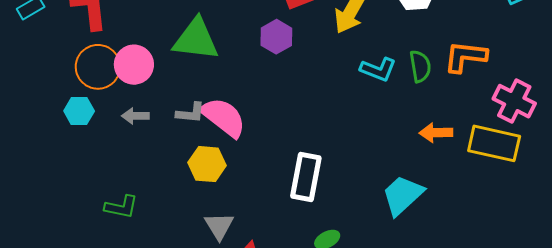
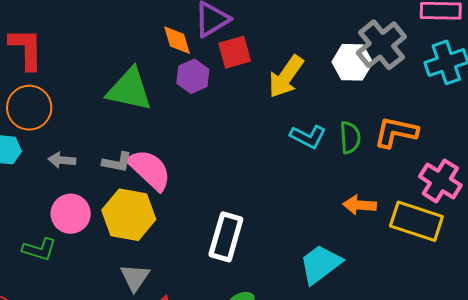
purple hexagon: (276, 37) -> (193, 76), moved
pink circle: (134, 65) -> (71, 214), moved
yellow hexagon: (207, 164) -> (129, 215), size x1.4

